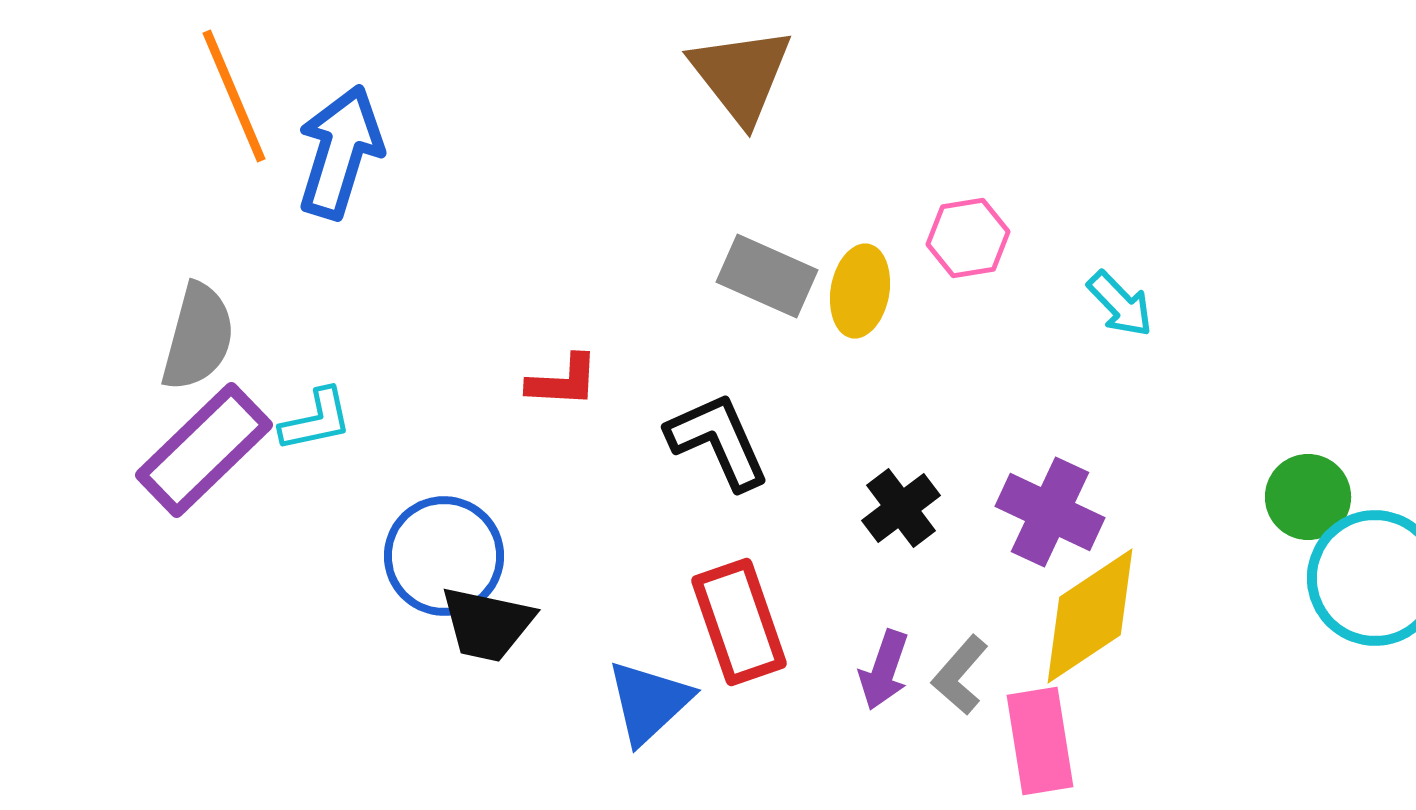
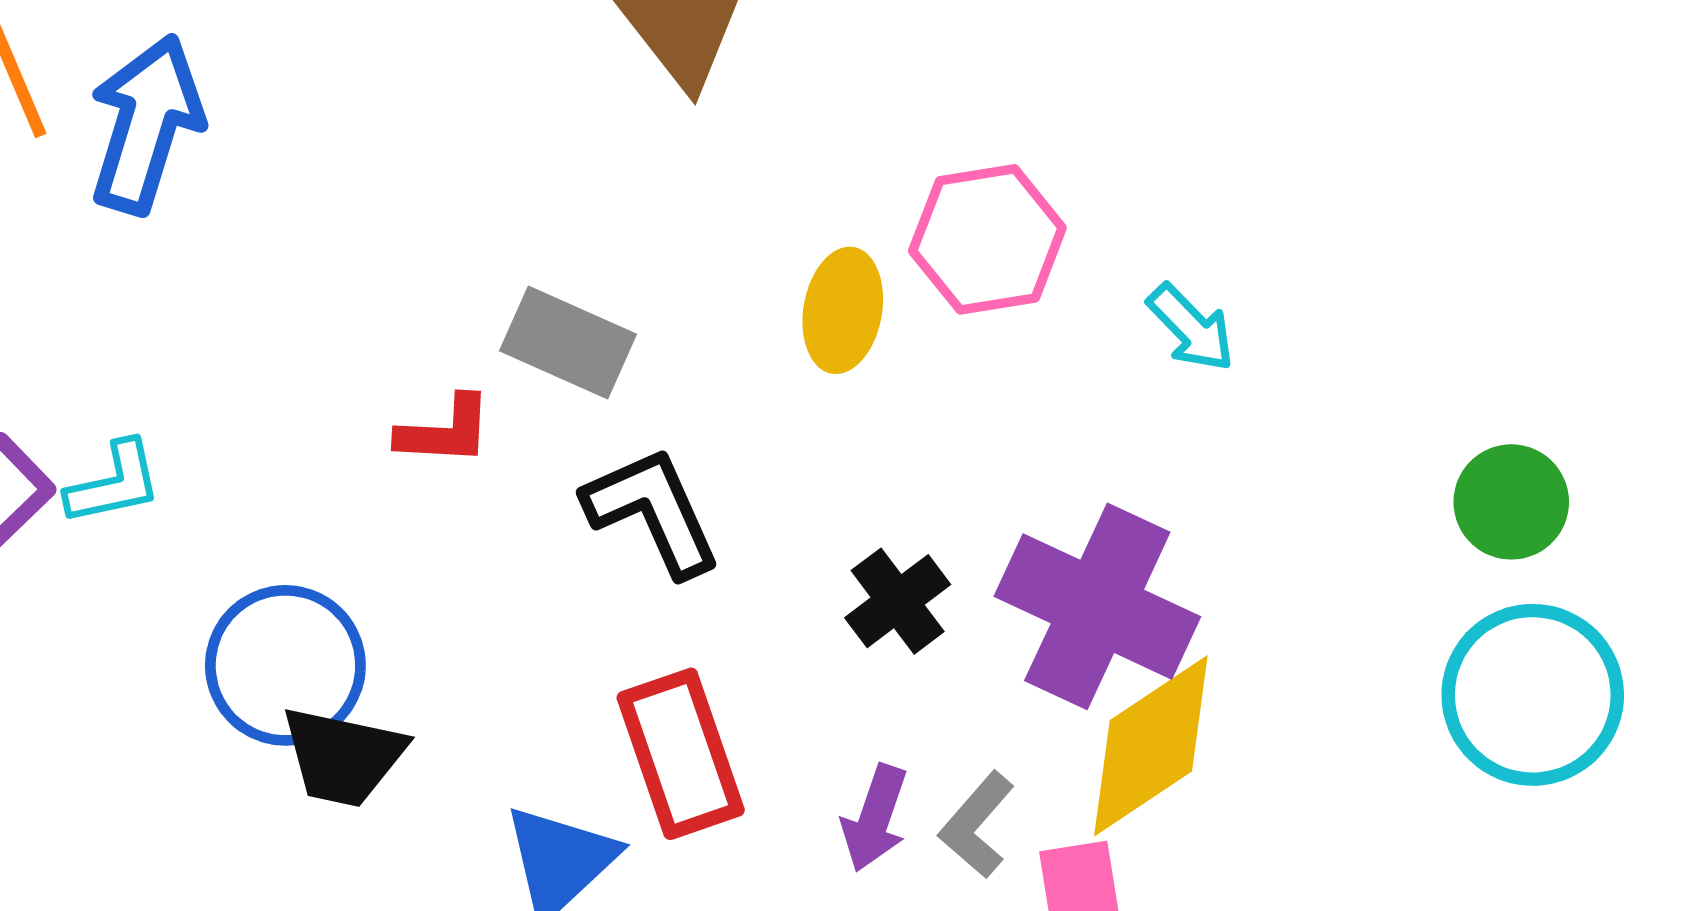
pink hexagon: (968, 238) -> (987, 239), size x1.4
gray rectangle: (767, 276) -> (568, 343), moved
green circle: (1308, 497) -> (1511, 502), moved
purple cross: (1050, 512) -> (1097, 606), size x1.4

